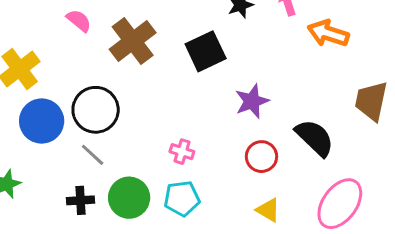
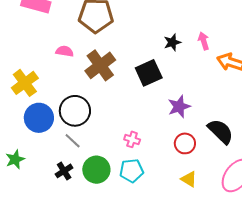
pink semicircle: (79, 21) -> (65, 51), turned -30
black cross: (80, 200) -> (64, 171), turned -30

